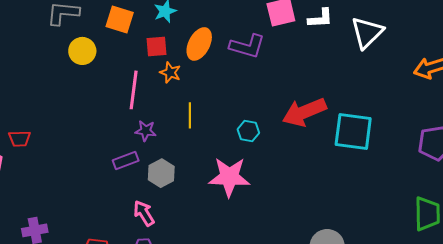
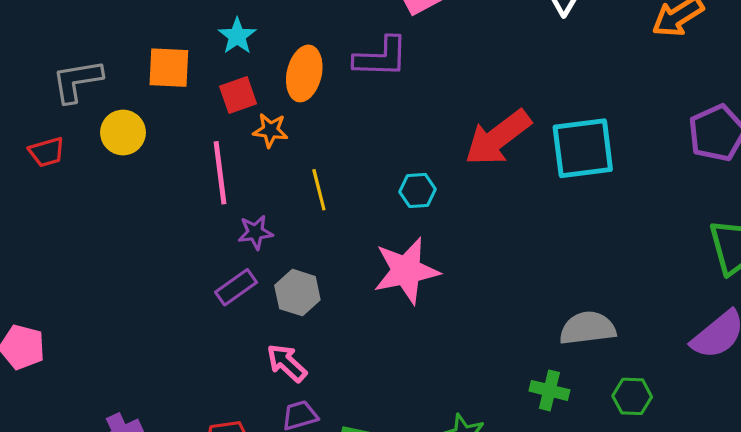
red trapezoid: (19, 139) -> (47, 152), moved

